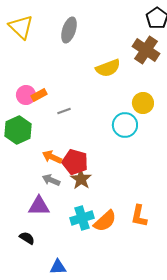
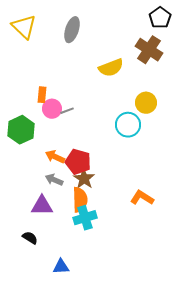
pink circle: (26, 95) -> (52, 109), moved
orange rectangle: (39, 95) -> (42, 95), turned -56
orange L-shape: (139, 216) -> (142, 198), moved, turned 110
orange semicircle: (105, 221) -> (80, 200), moved, turned -50

